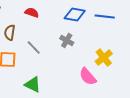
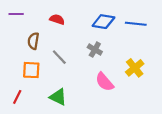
pink semicircle: (88, 77) -> (105, 82), moved

